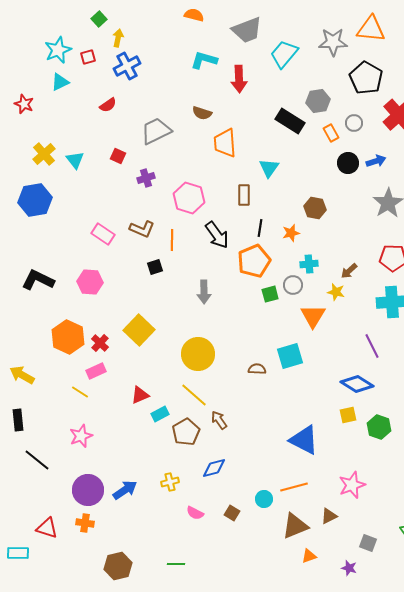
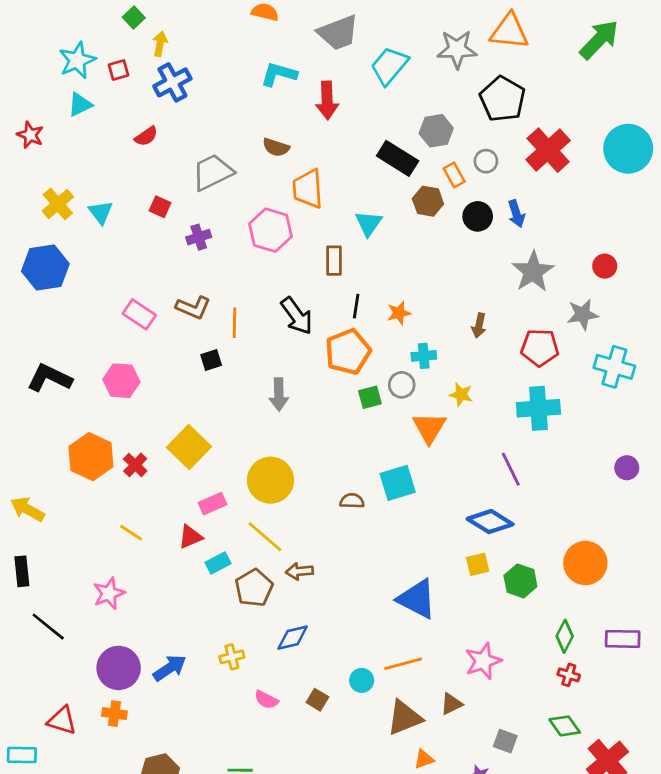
blue arrow: (376, 161) -> (516, 214), turned 90
pink hexagon: (189, 198) -> (270, 230), moved
brown hexagon: (315, 208) -> (428, 201), moved
brown arrow: (349, 271) -> (479, 325), moved, turned -36
pink rectangle: (96, 371) -> (212, 504), moved
yellow line: (80, 392) -> (131, 533), moved
brown arrow: (219, 420) -> (299, 571), turned -60

